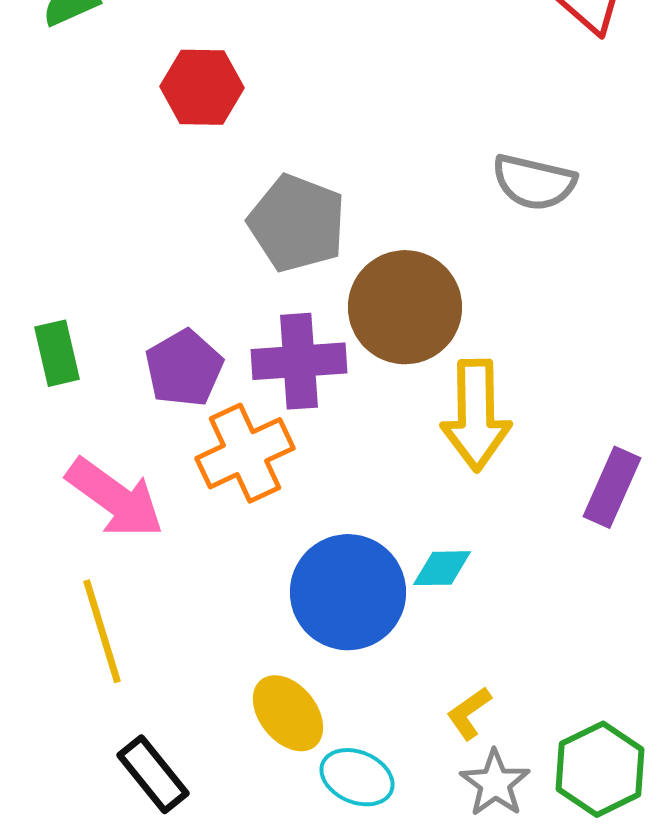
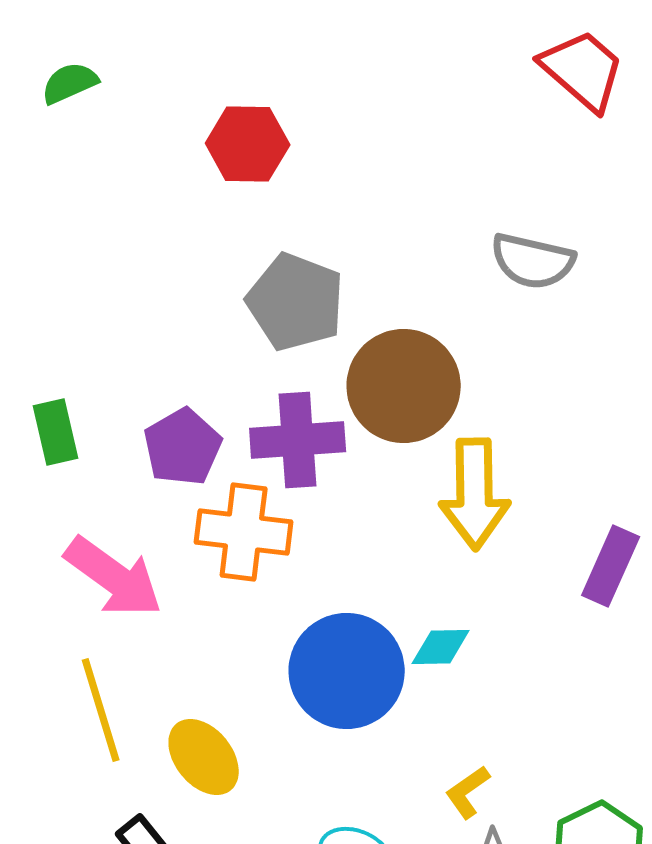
red hexagon: (202, 87) -> (248, 144), moved
orange cross: (245, 453) -> (244, 532), turned 32
yellow ellipse: (288, 713) -> (204, 757), moved

